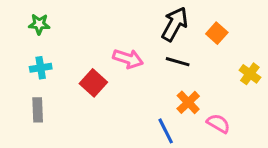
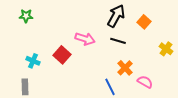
cyan cross: (41, 68) -> (33, 61), moved, turned 32
gray rectangle: (38, 110) -> (25, 87), moved

